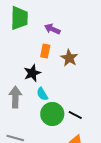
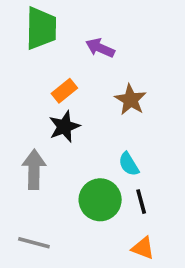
orange rectangle: (45, 51) -> (64, 91), moved, turned 40
cyan semicircle: (42, 94) -> (129, 164), moved
black line: (75, 115) -> (141, 202), turned 48

